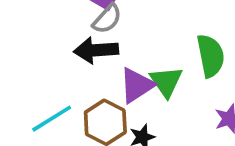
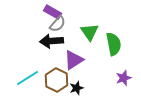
green triangle: (166, 82) -> (90, 32), moved

